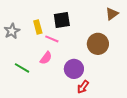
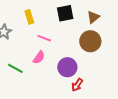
brown triangle: (112, 14) -> (93, 17), moved
black square: (62, 20) -> (65, 13), moved
yellow rectangle: (38, 27) -> (29, 17), moved

